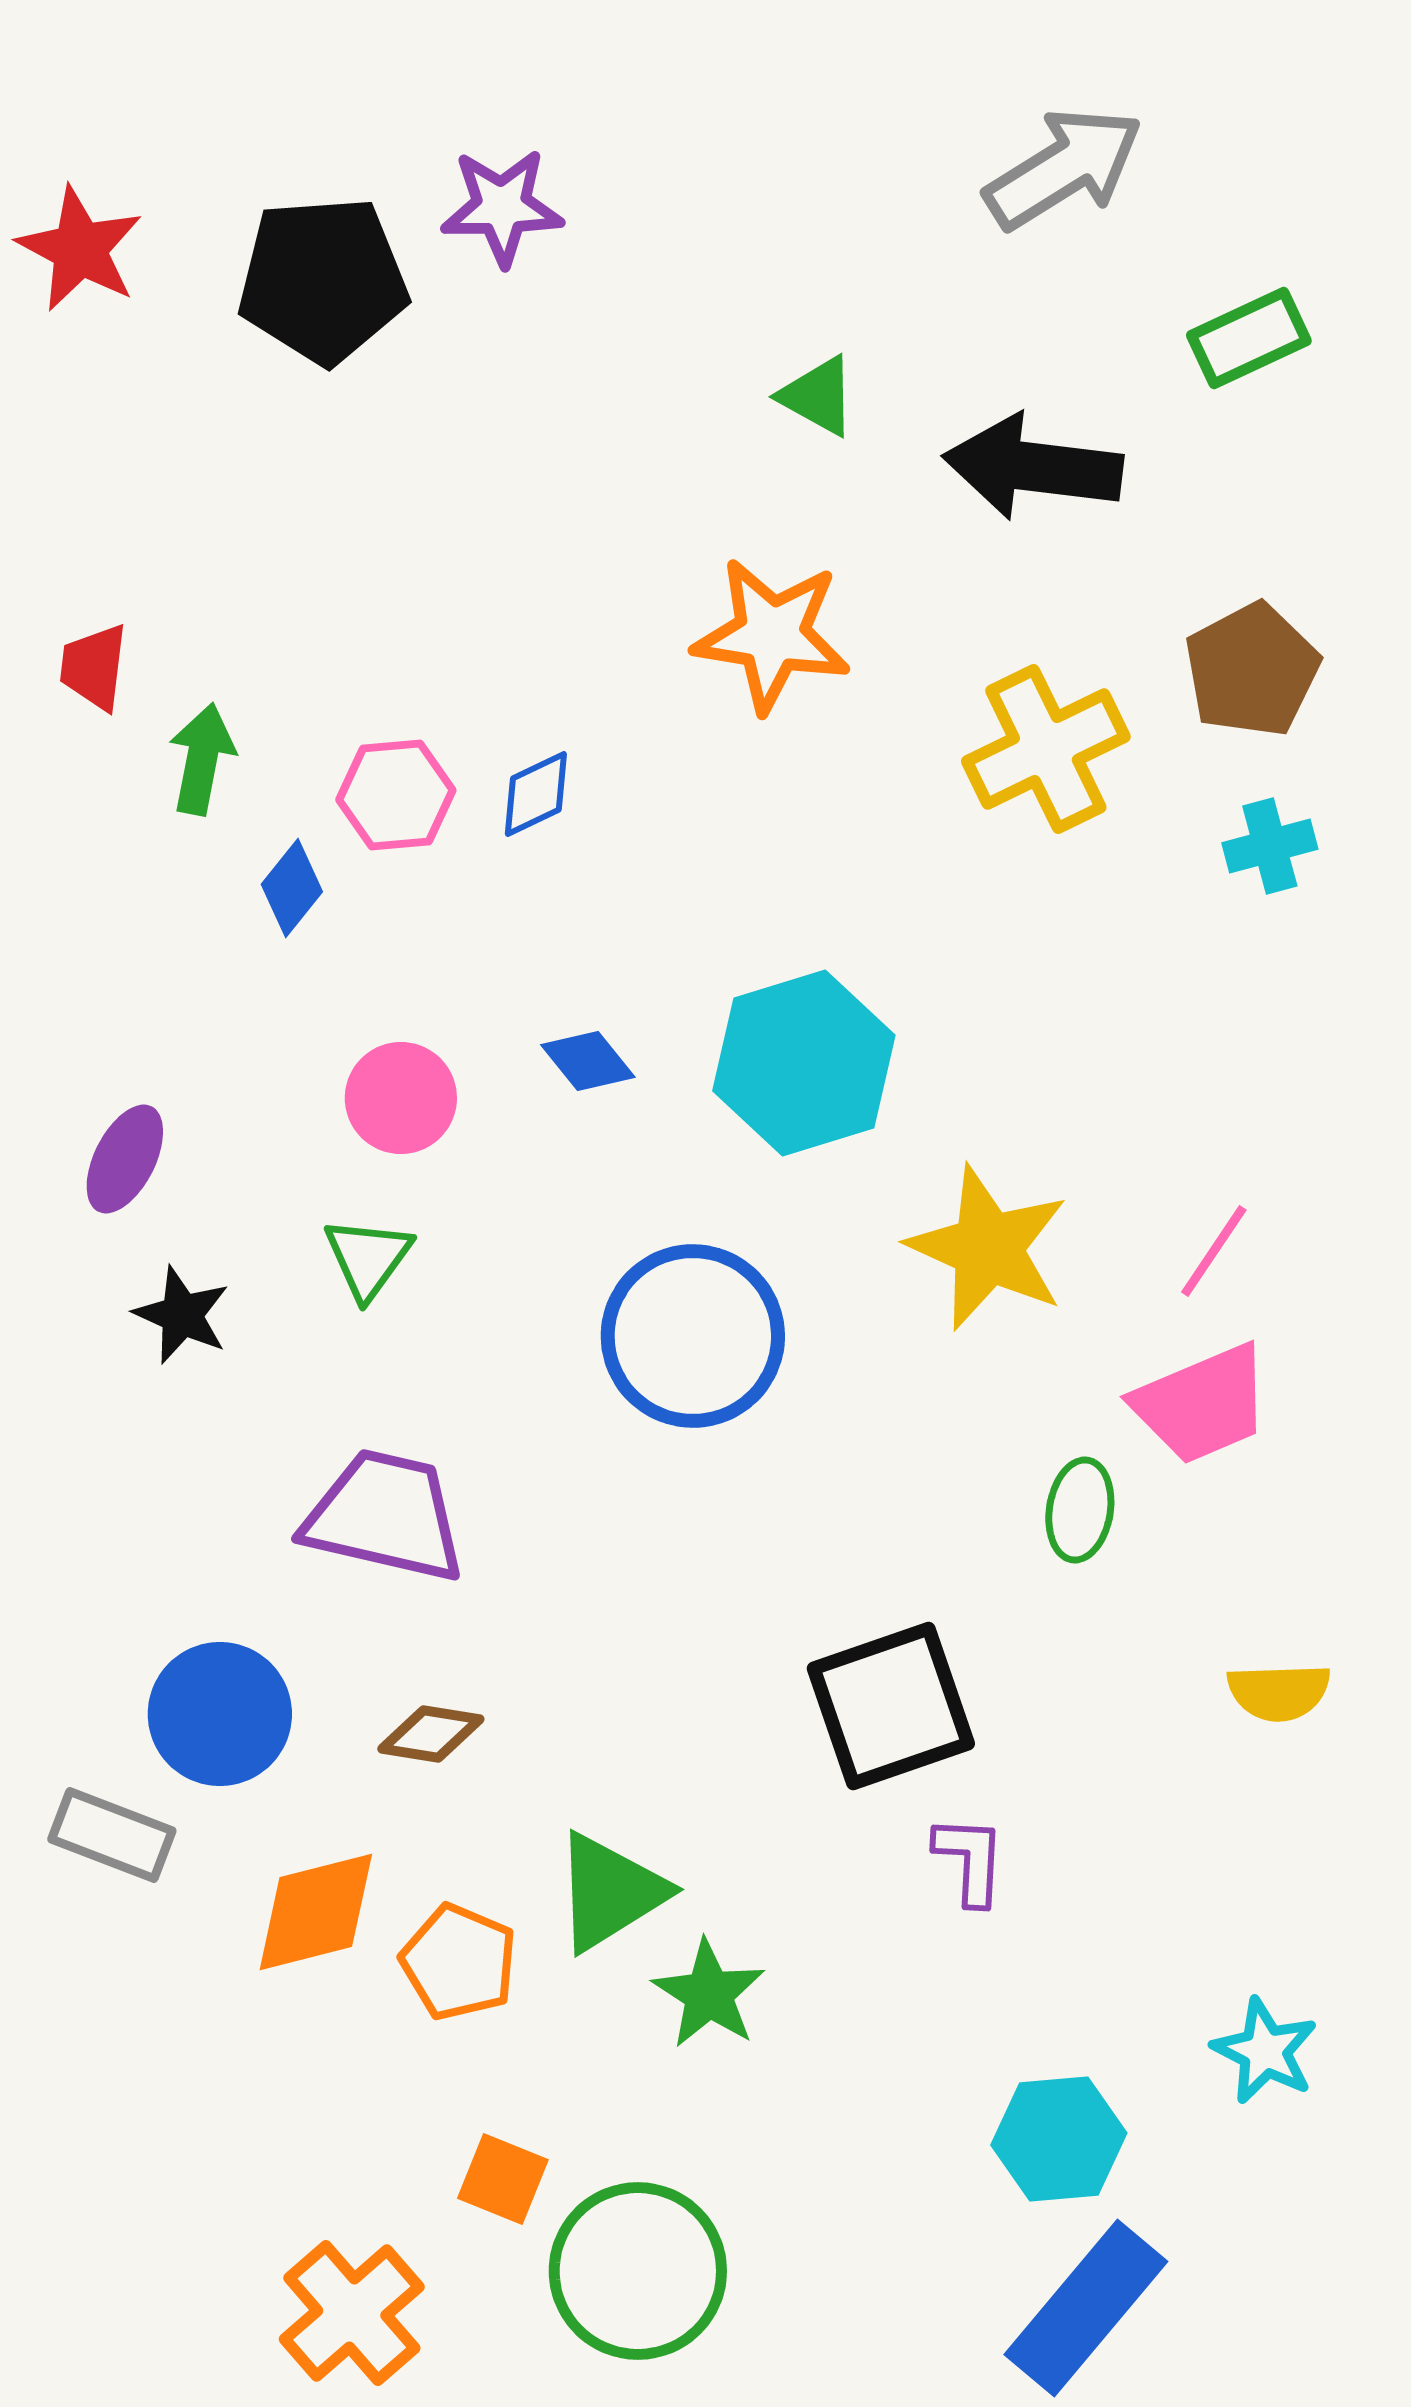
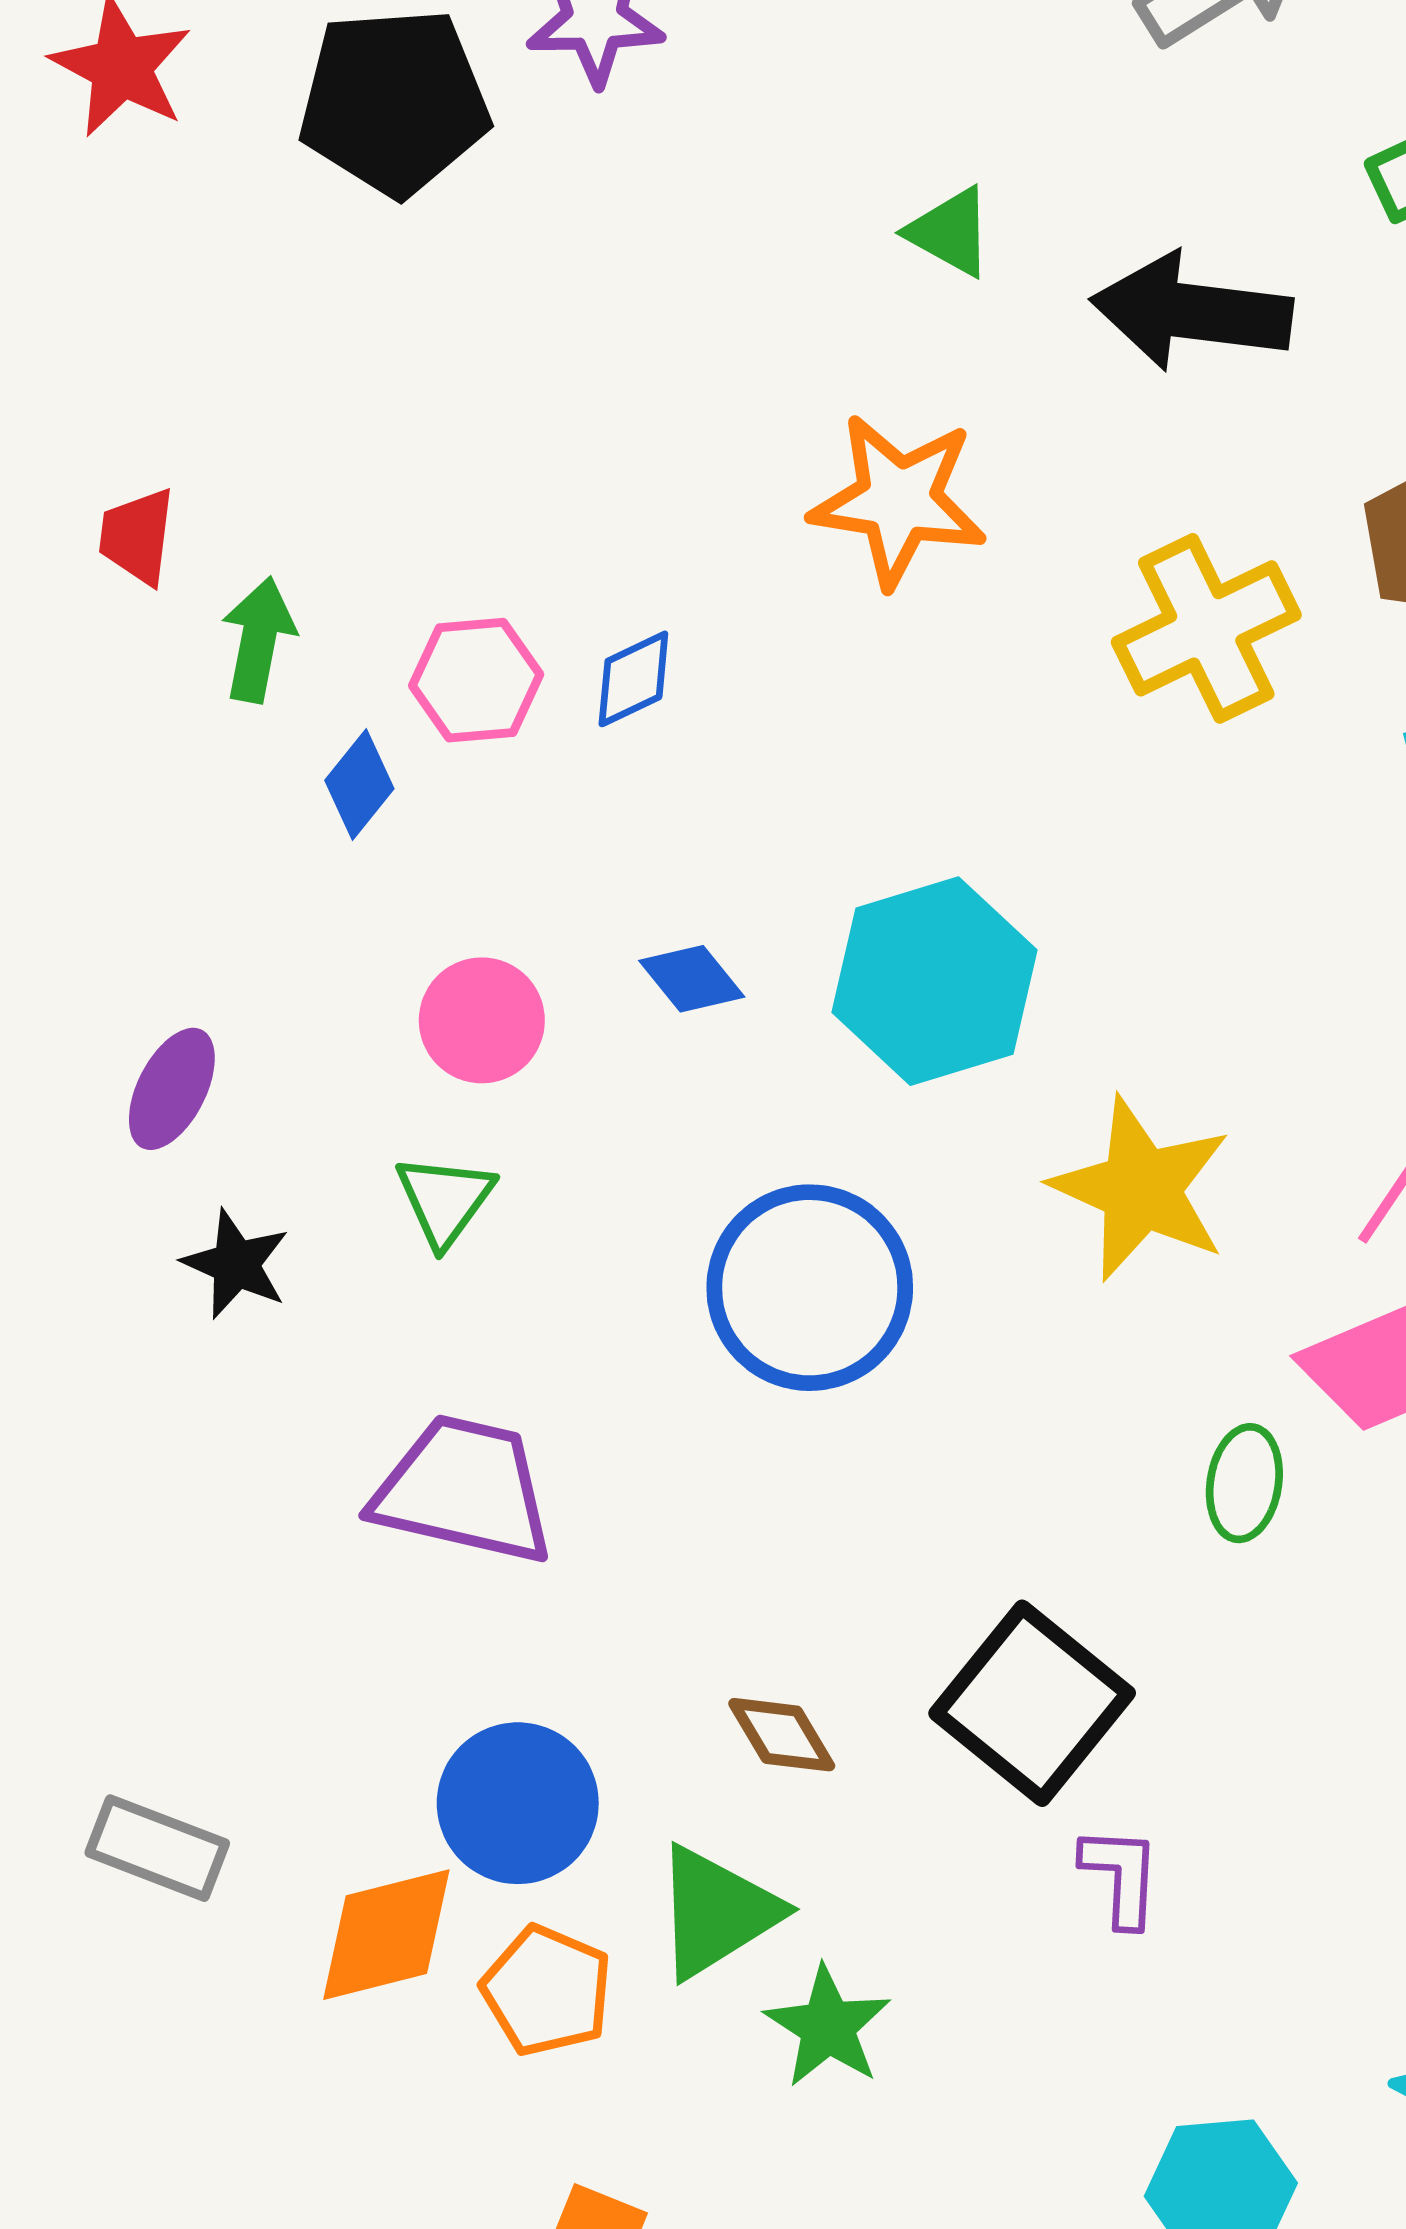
black square: (891, 1706) -> (1032, 1703), turned -32
blue circle: (220, 1714) -> (518, 1803), moved
brown diamond: (431, 1734) -> (782, 1735), moved, turned 50

